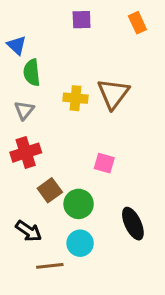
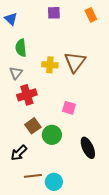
blue triangle: (17, 45) -> (11, 19), moved
red cross: (26, 153) -> (27, 95), moved
black arrow: (29, 231) -> (19, 153), turned 102
cyan circle: (80, 243) -> (54, 182), moved

